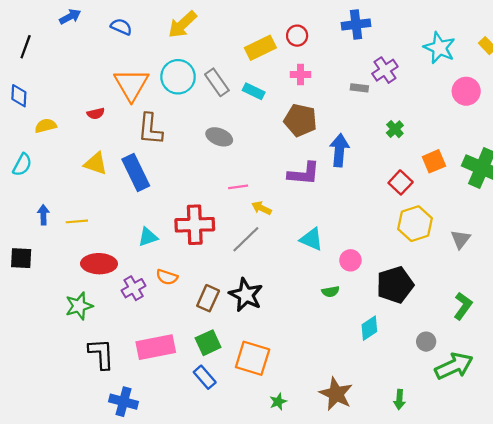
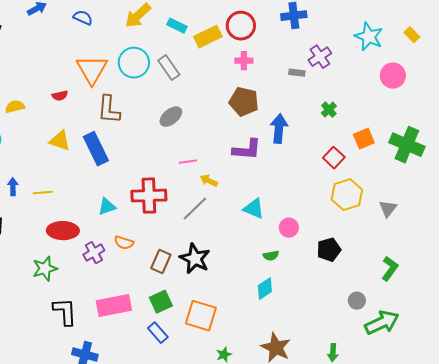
red circle: (297, 36) -> (241, 26), size x1.5
cyan rectangle: (254, 91) -> (177, 26), moved
gray ellipse: (219, 137) -> (171, 117), turned -60
black pentagon: (395, 285) -> (329, 250), size x0.7
cyan diamond: (369, 328) -> (265, 289), moved

